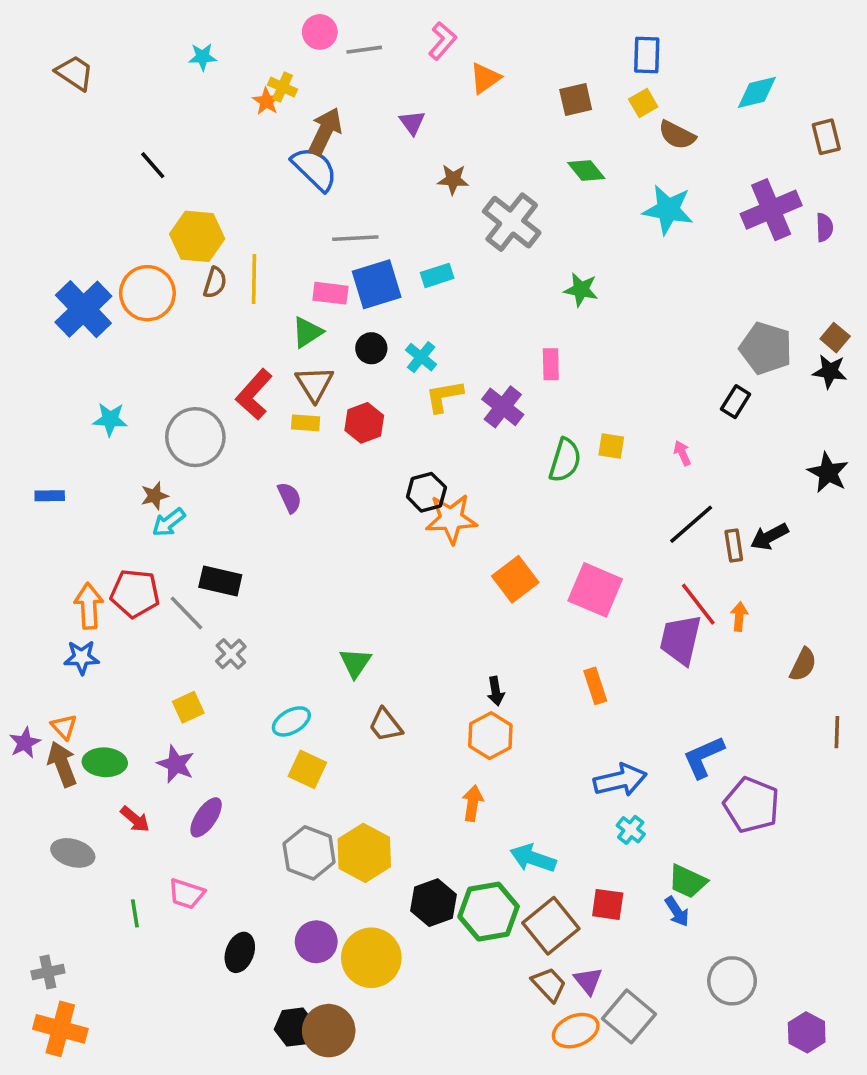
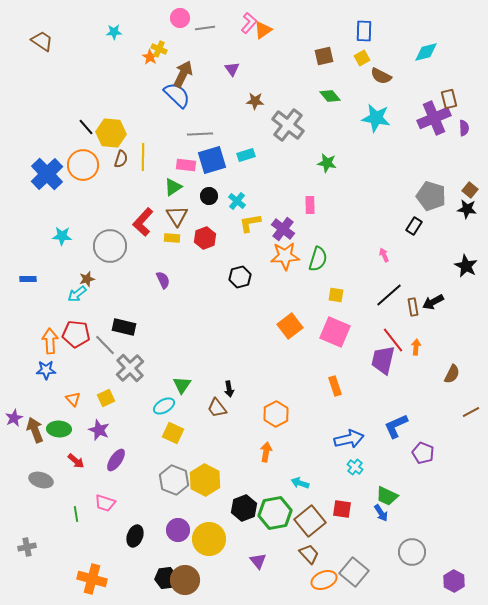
orange triangle: (485, 78) -> (263, 30), moved
brown rectangle: (826, 137) -> (449, 99), moved
black line: (153, 165) -> (86, 127), moved
yellow square: (611, 446) -> (336, 295), moved
orange star: (451, 519) -> (285, 256), moved
cyan arrow: (169, 522) -> (77, 294), moved
gray cross: (231, 654) -> (130, 368), size x1.6
green triangle: (355, 663) -> (182, 385), moved
black arrow: (496, 691) -> (229, 389), moved
orange triangle: (64, 727) -> (73, 399), moved
brown line: (837, 732) -> (471, 412), turned 60
purple pentagon: (752, 805) -> (423, 453), size x0.7
cyan arrow: (533, 858) -> (300, 483), size x0.7
purple triangle: (588, 981) -> (258, 561), moved
orange cross: (60, 1029) -> (92, 579), moved

